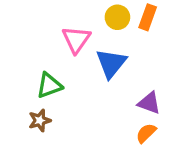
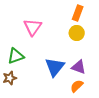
yellow circle: (117, 17) -> (77, 33), moved
blue triangle: (111, 63) -> (55, 67), moved

